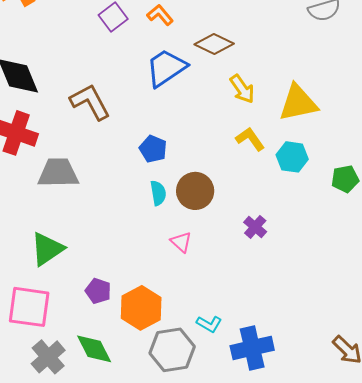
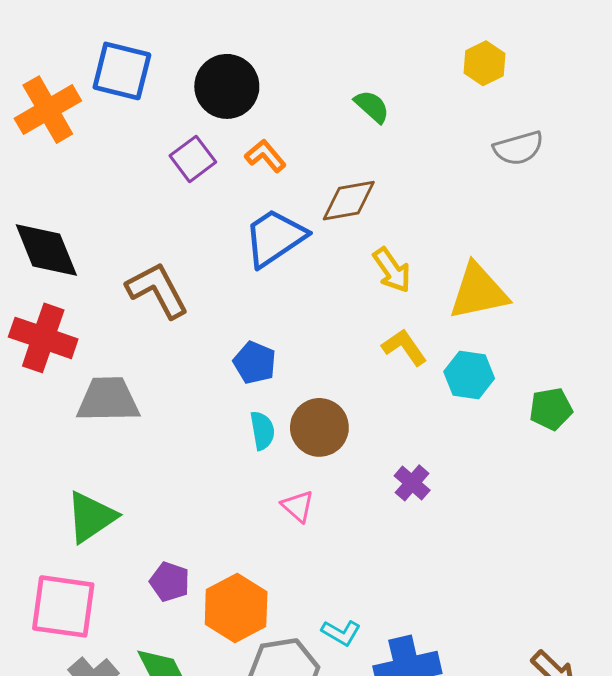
brown diamond: (214, 44) -> (349, 201), turned -36

